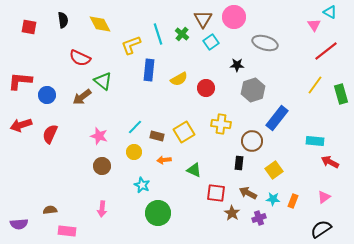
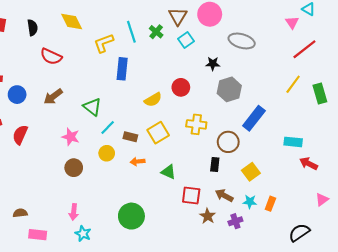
black semicircle: (63, 20) -> (33, 28), moved
yellow semicircle: (179, 79) -> (153, 100), moved
green triangle: (103, 81) -> (92, 107), moved
cyan star: (142, 185) -> (83, 234), moved
pink triangle: (324, 197) -> (322, 200), moved

